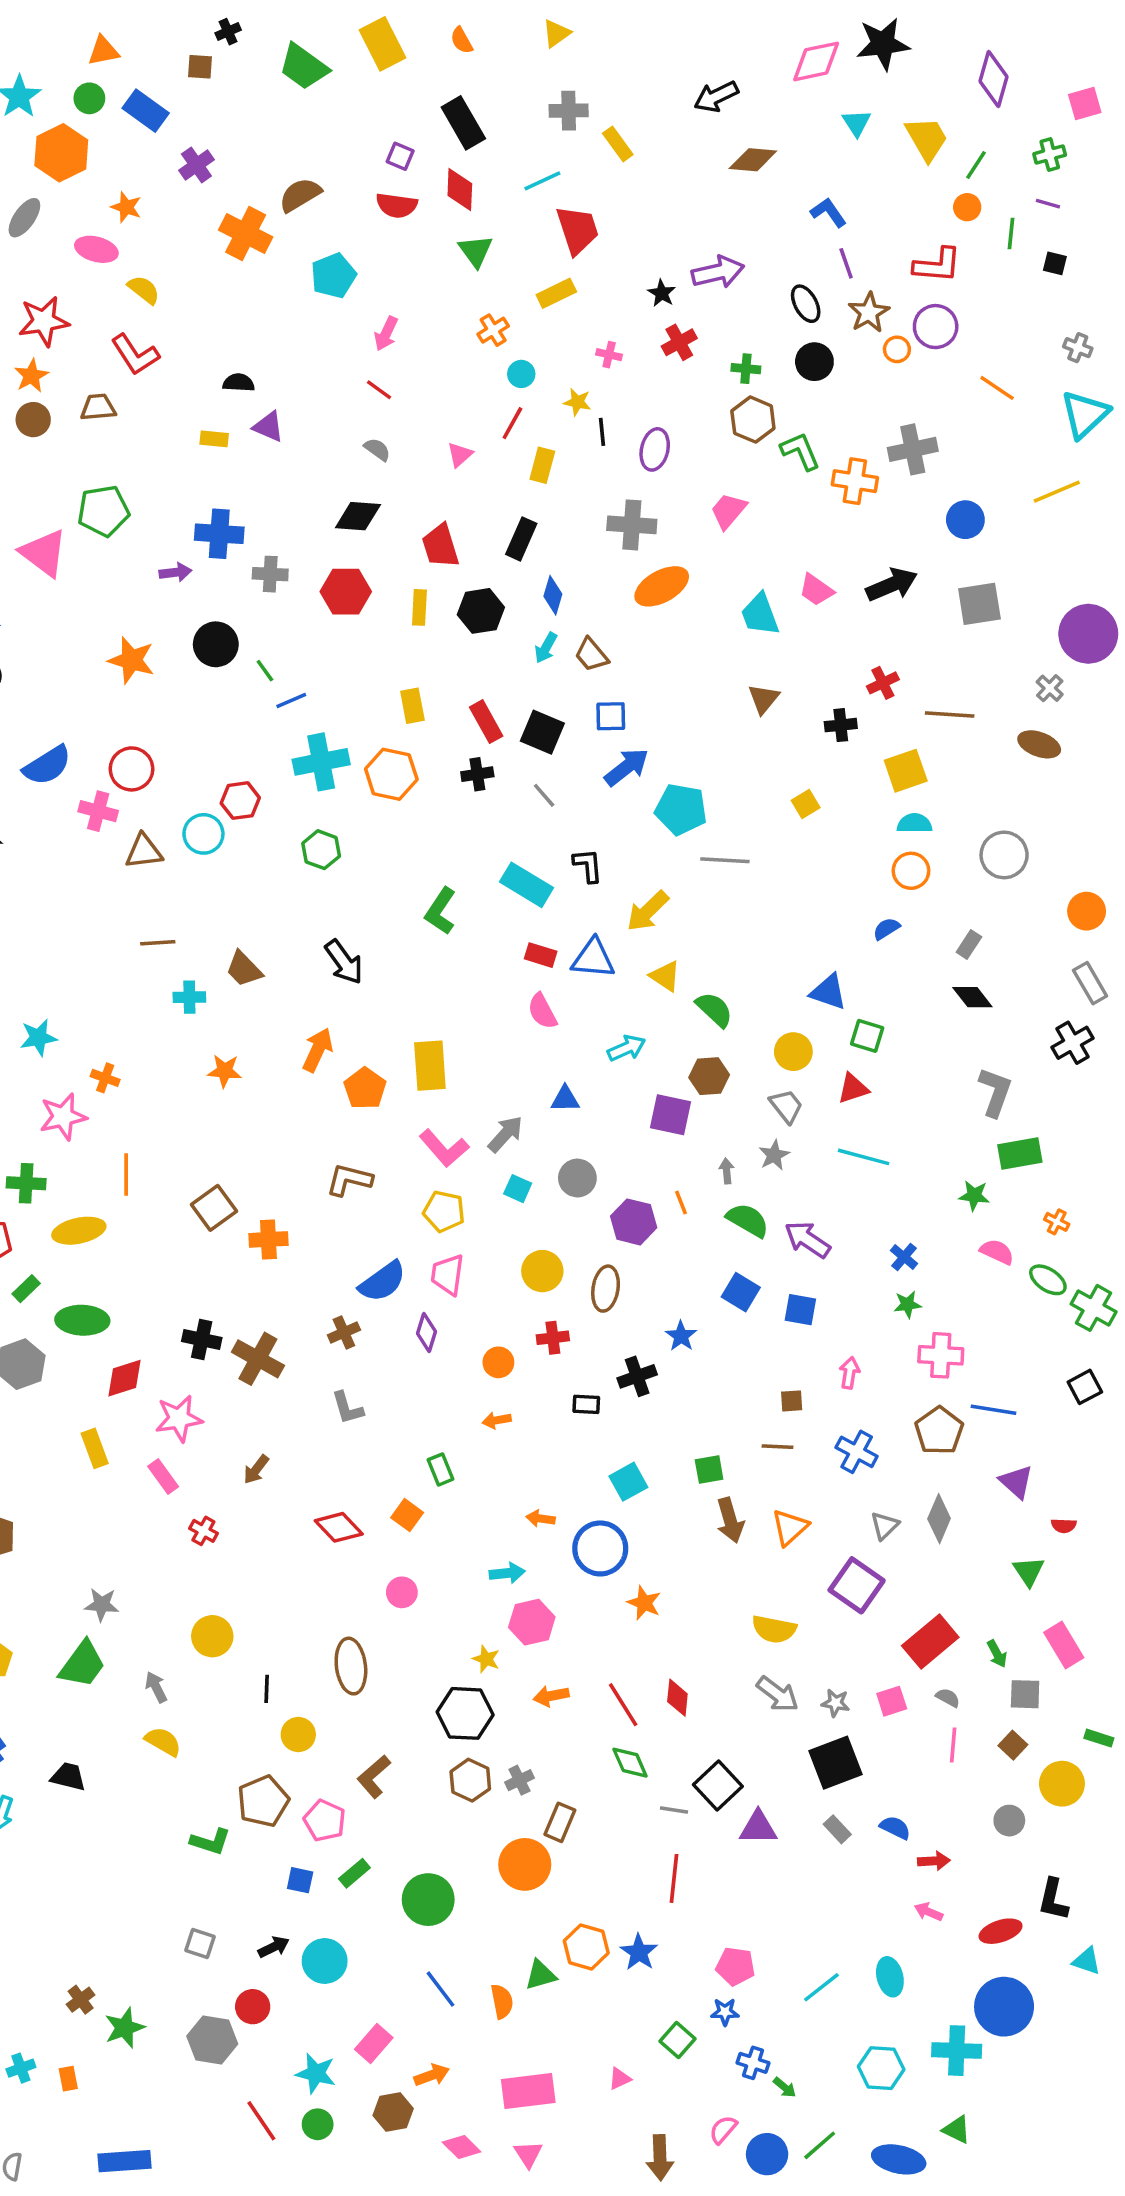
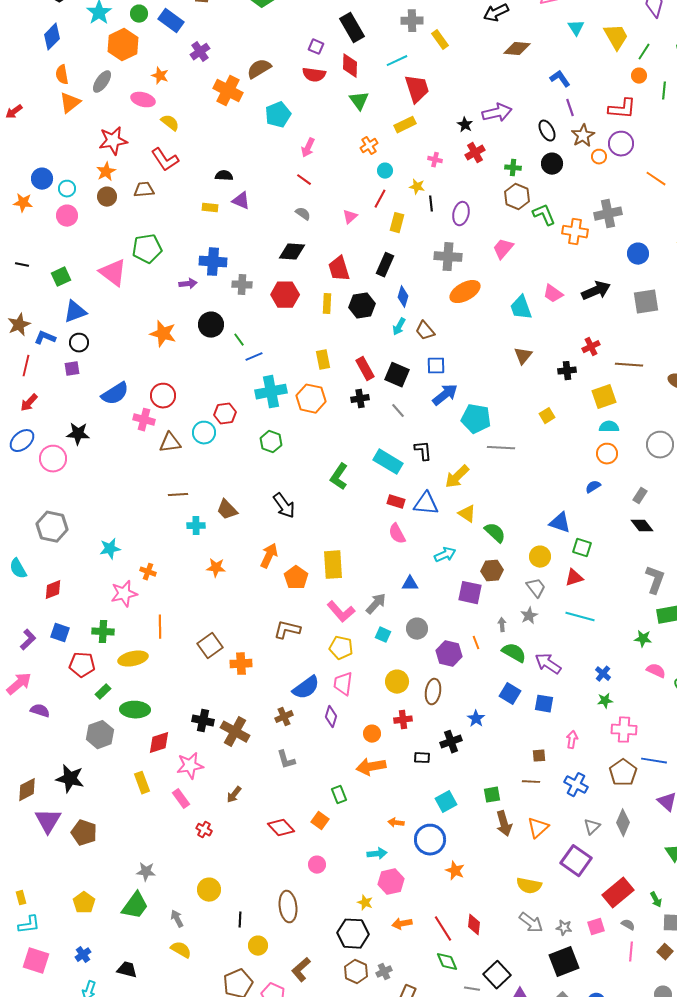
orange arrow: (497, 1420) -> (371, 767), size x1.8

